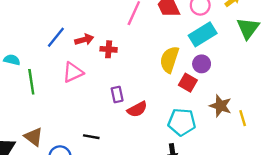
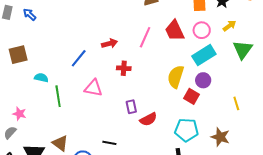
red arrow: (84, 40) -> (110, 43), moved
pink triangle: (73, 72) -> (93, 88), turned 36
brown star: (220, 106) -> (220, 137), moved
yellow line: (243, 118) -> (236, 103), moved

